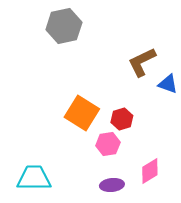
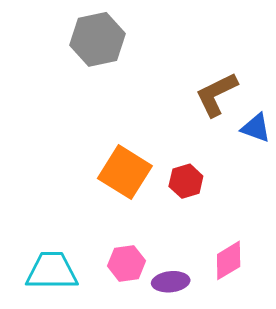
pink hexagon: (108, 144) -> (126, 263), moved

